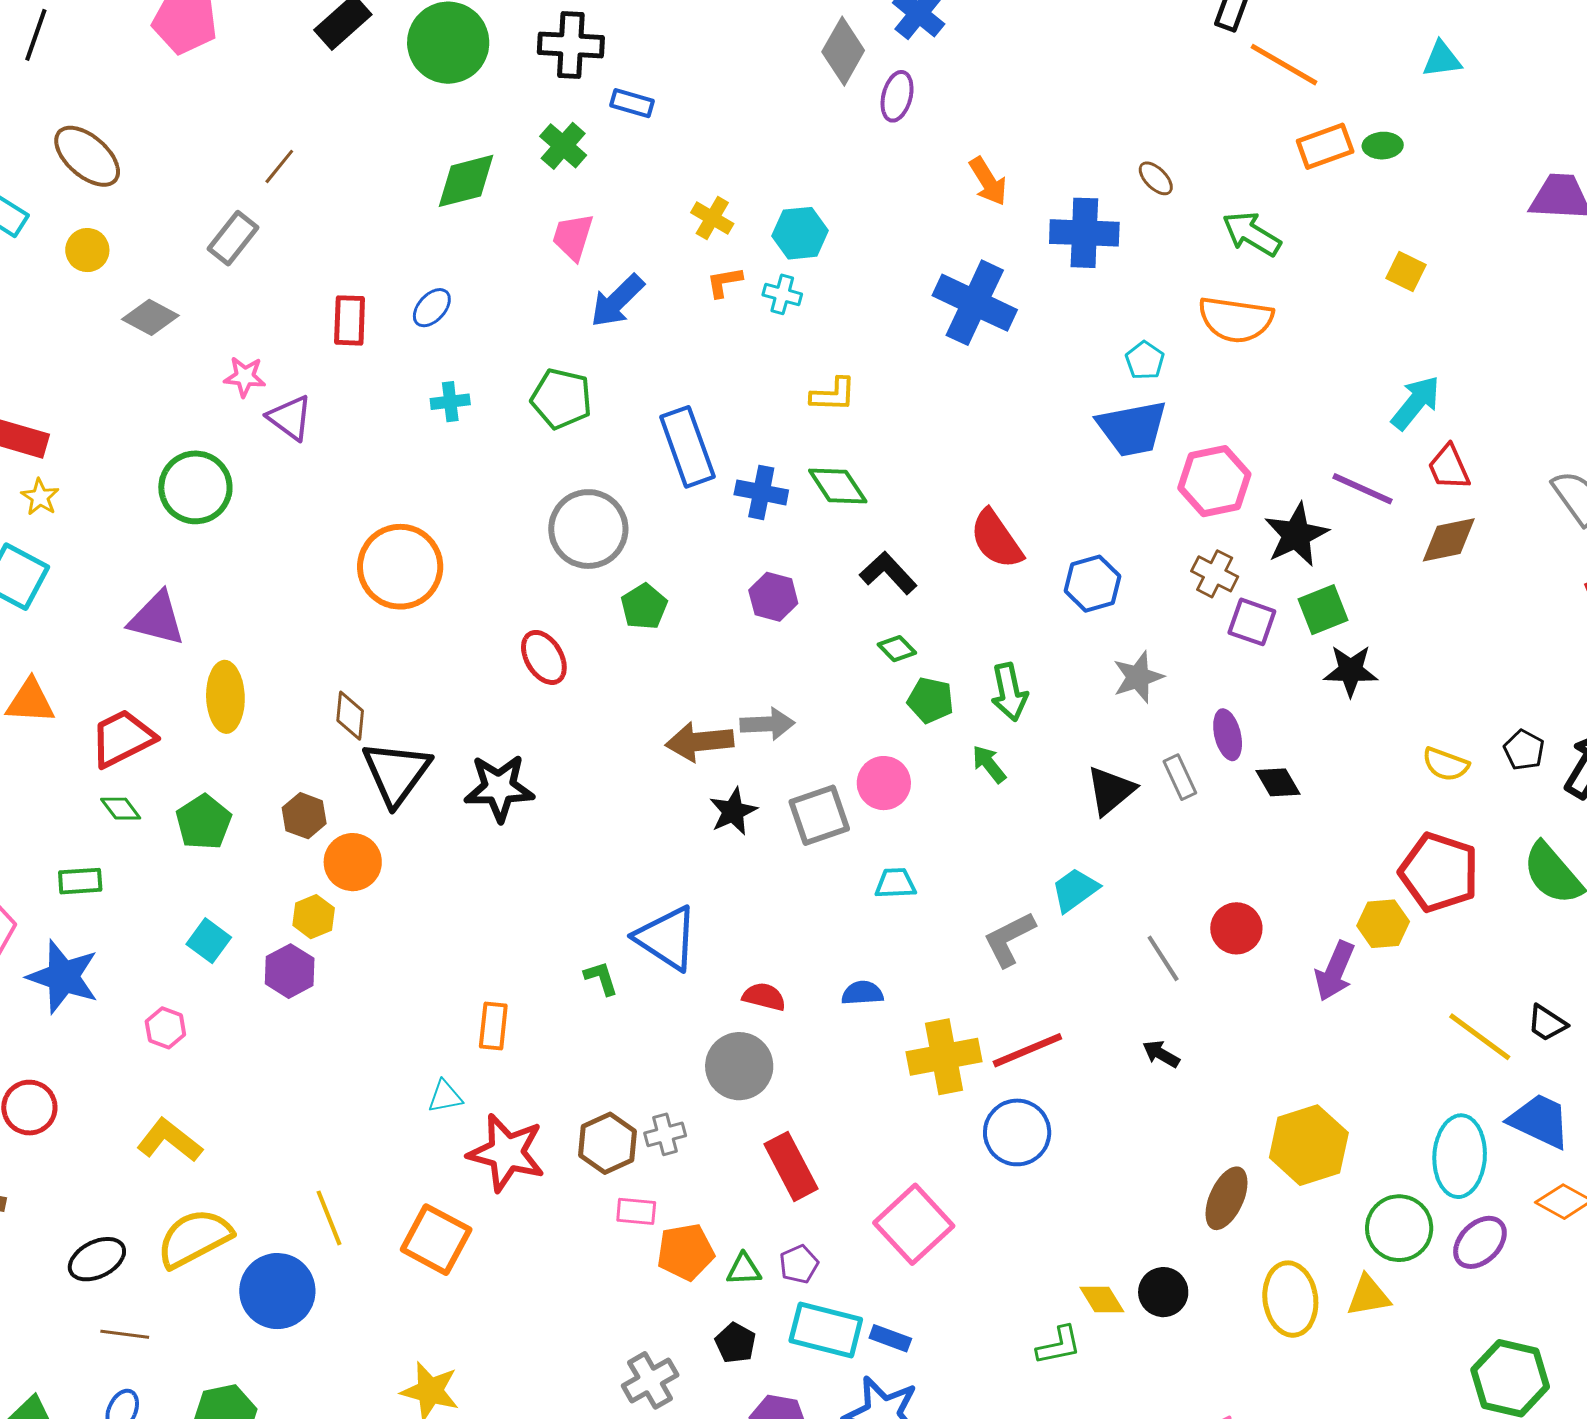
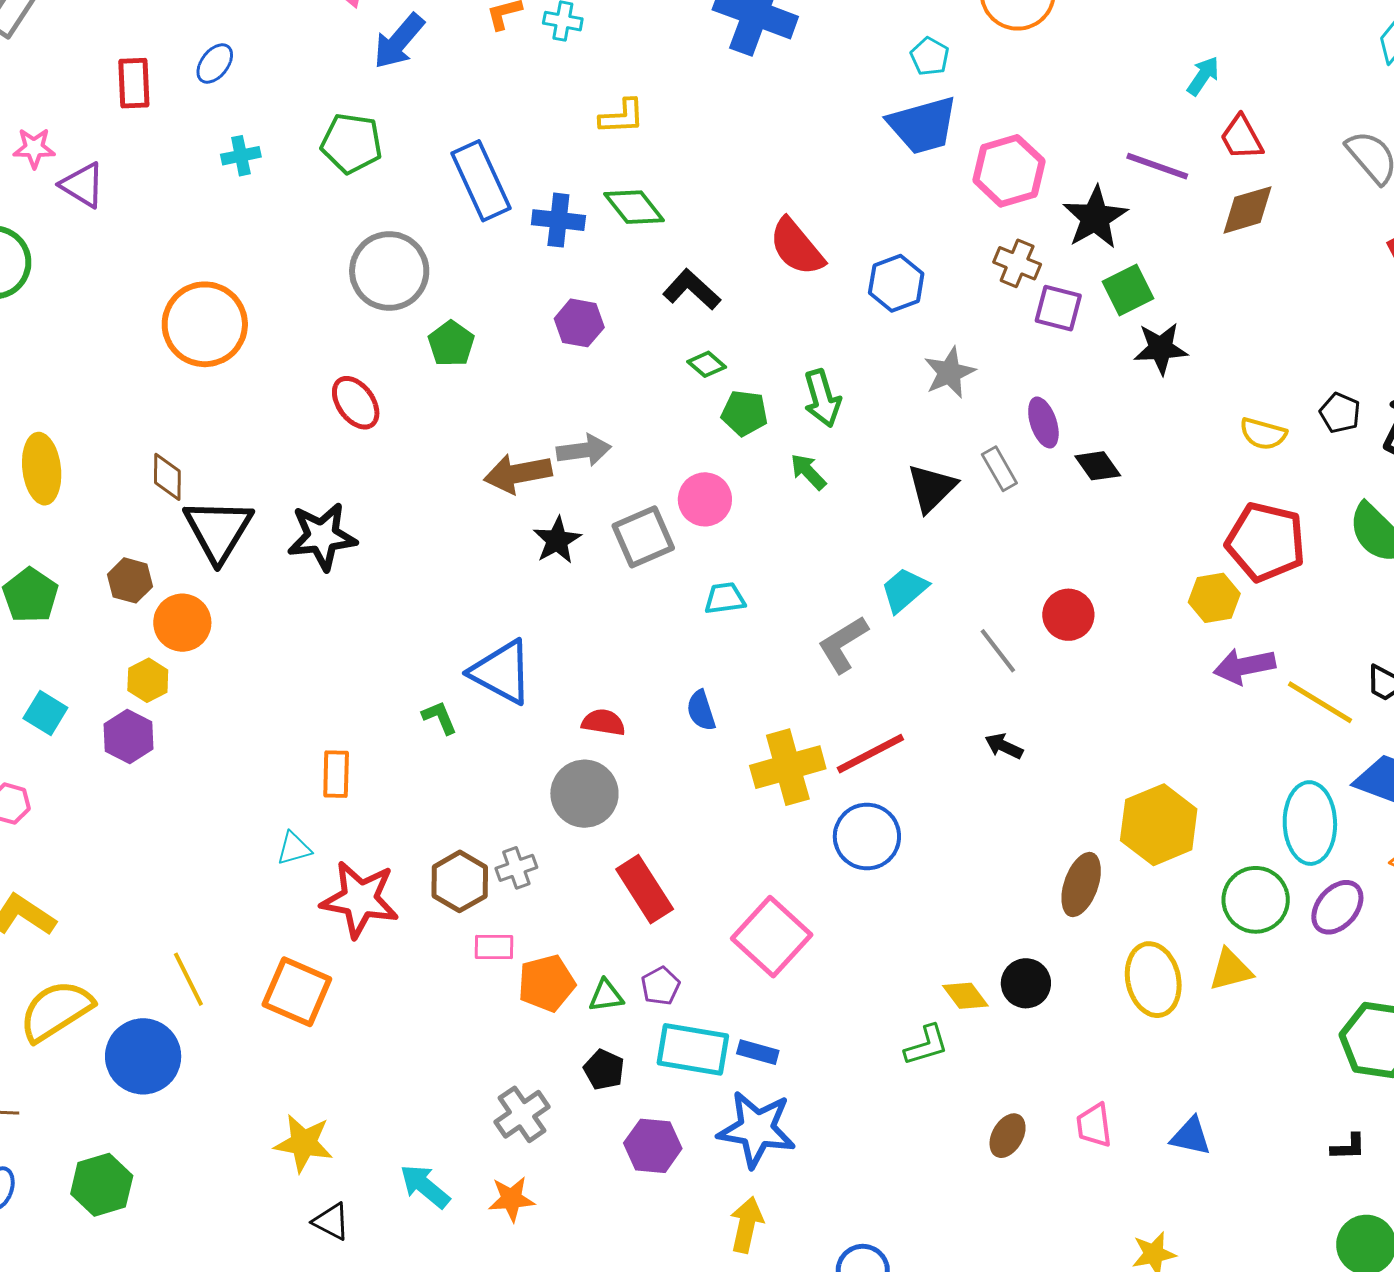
cyan arrow: (1416, 403) -> (1203, 76), size x0.7
purple arrow: (1335, 971) -> (1244, 666), moved, turned 60
blue semicircle: (862, 993) -> (701, 710), turned -99

